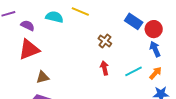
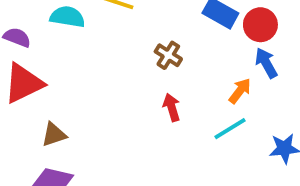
cyan line: (133, 71) -> (230, 129), moved
orange arrow: (156, 73) -> (240, 91), moved

